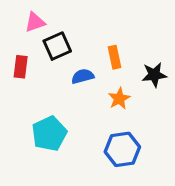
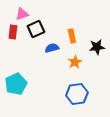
red rectangle: (21, 67) -> (13, 32), moved
cyan pentagon: (49, 134) -> (16, 84), moved

